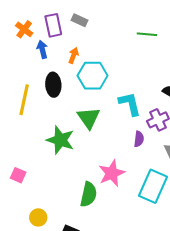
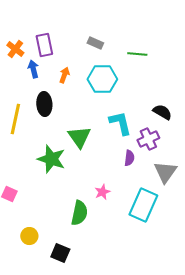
gray rectangle: (79, 20) -> (95, 43), moved
cyan hexagon: (93, 76) -> (102, 79), moved
pink star: (112, 173) -> (102, 192), size x0.6

